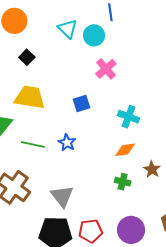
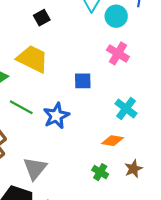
pink cross: (106, 69) -> (118, 53), turned -35
blue star: (67, 143) -> (56, 116), size x1.4

